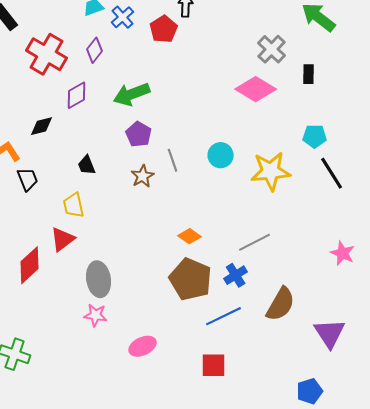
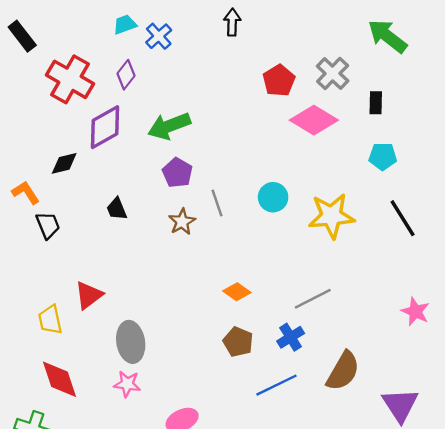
red pentagon: (164, 29) -> (279, 81), moved
purple diamond: (77, 95) -> (105, 127), size x1.4
cyan pentagon: (315, 136) -> (383, 156), moved
yellow trapezoid: (74, 205) -> (50, 320), moved
red diamond: (30, 265) -> (60, 379), moved, turned -66
brown pentagon: (191, 279) -> (238, 342), size x0.6

